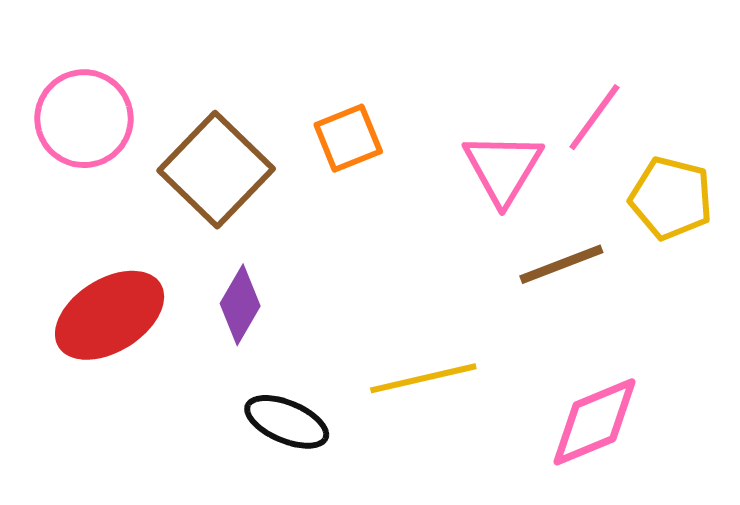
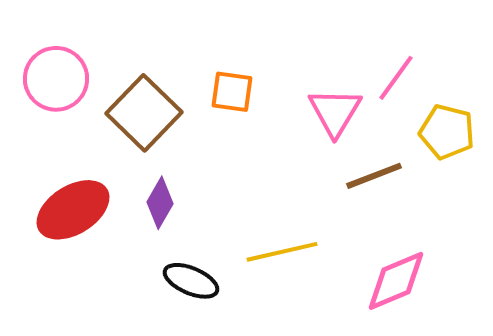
orange square: (348, 138) -> (232, 92), turned 30

